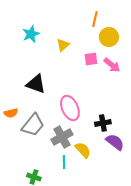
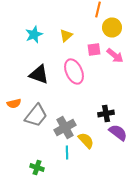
cyan star: (31, 34) -> (34, 34), moved
pink ellipse: (70, 108) -> (74, 72), moved

